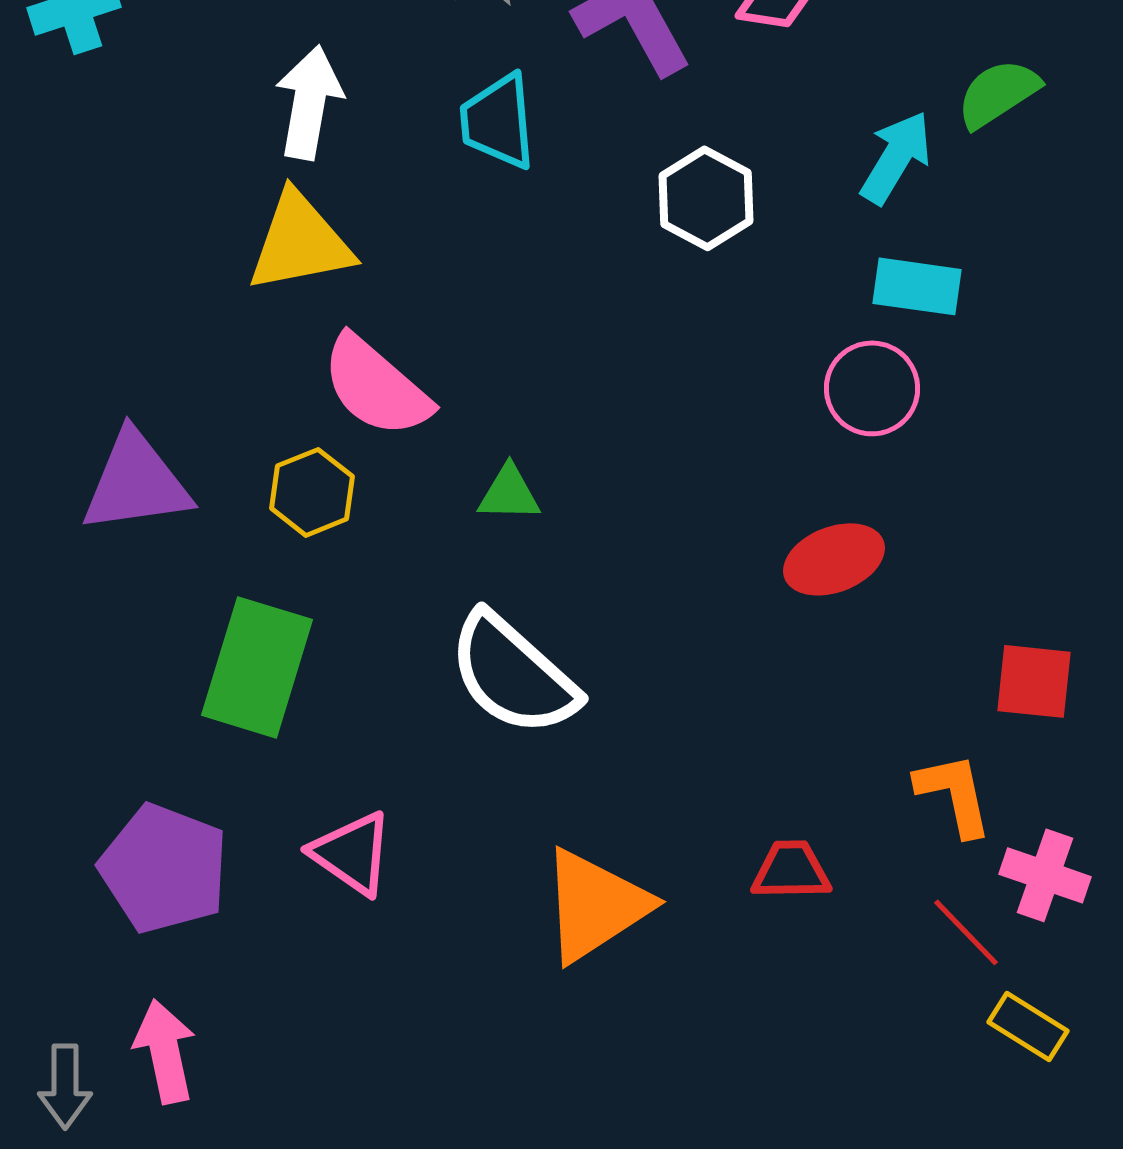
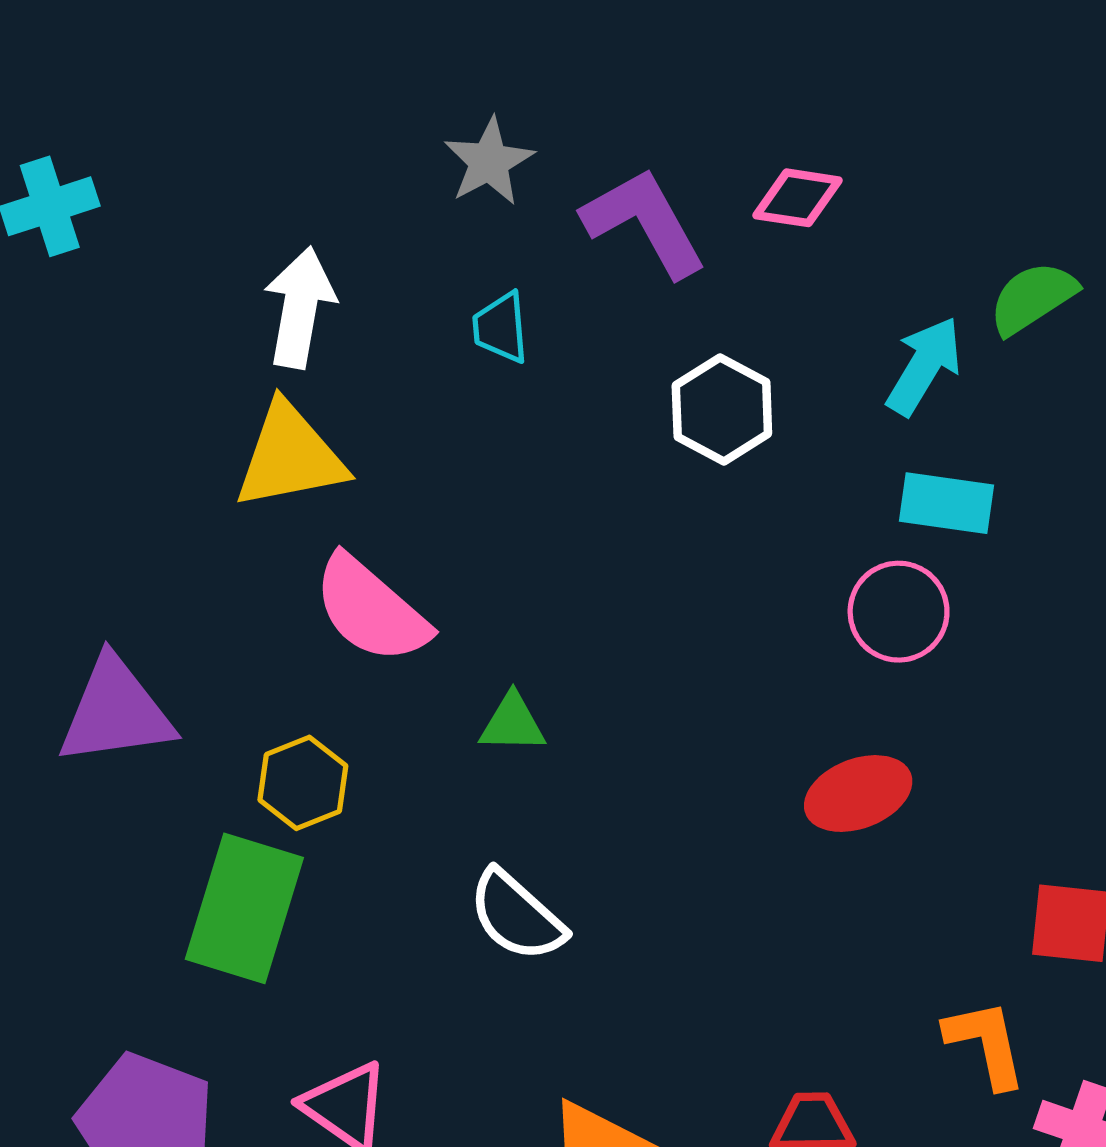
cyan trapezoid: (498, 121) -> (501, 328), size x0.7
yellow hexagon: (312, 492) -> (303, 783), moved
white semicircle: (513, 674) -> (517, 916), size x0.7

